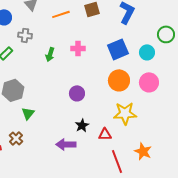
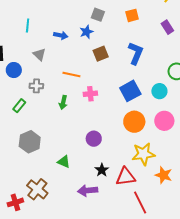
orange line: (61, 14) -> (71, 74), moved, turned 36
green triangle: (28, 113) -> (64, 162), moved, turned -40
red triangle: (105, 134) -> (126, 177), size x1.5
brown cross: (16, 138) -> (37, 189), size x1.5
orange star: (143, 151) -> (164, 175), moved

